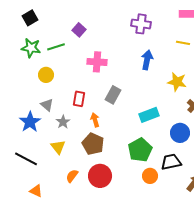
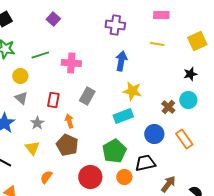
purple square: (79, 30) -> (53, 19), moved
green line: (56, 47) -> (40, 55), moved
yellow star: (177, 82) -> (132, 91), moved
gray triangle: (47, 105) -> (21, 98), moved
red circle: (100, 176) -> (90, 177), moved

